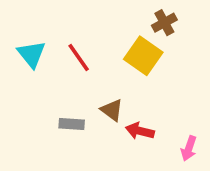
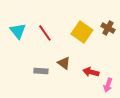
brown cross: (164, 23) -> (108, 28), moved, turned -32
red arrow: (140, 131) -> (91, 72), moved

